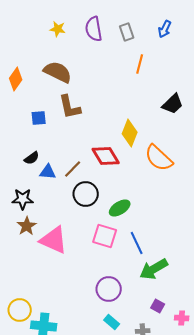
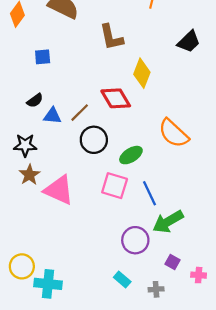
brown L-shape: (70, 107) -> (111, 37), moved
orange semicircle: (159, 158) -> (174, 133), moved
purple circle: (109, 289) -> (135, 240), moved

